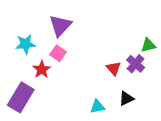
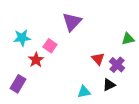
purple triangle: (60, 25) -> (72, 22), moved
purple cross: (136, 64) -> (117, 65), moved
purple rectangle: (21, 97) -> (18, 84), size x0.7

